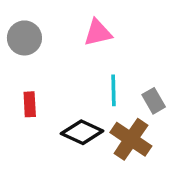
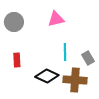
brown cross: (131, 139) -> (75, 80), turned -30

